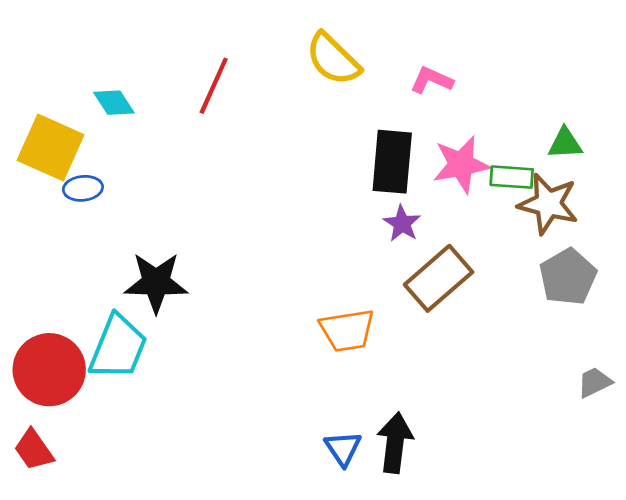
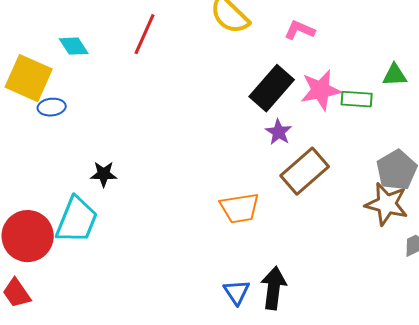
black rectangle: (392, 162) -> (272, 88), turned 36
brown star: (548, 204) -> (387, 204), moved
black star: (156, 283) -> (104, 174), size x0.6

